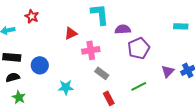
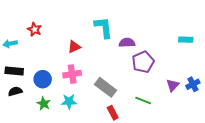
pink cross: (91, 50) -> (72, 74), moved
gray rectangle: (102, 73) -> (106, 87), size x1.5
green line: (139, 86) -> (143, 101), turned 49
green star: (19, 97) -> (44, 104), moved

